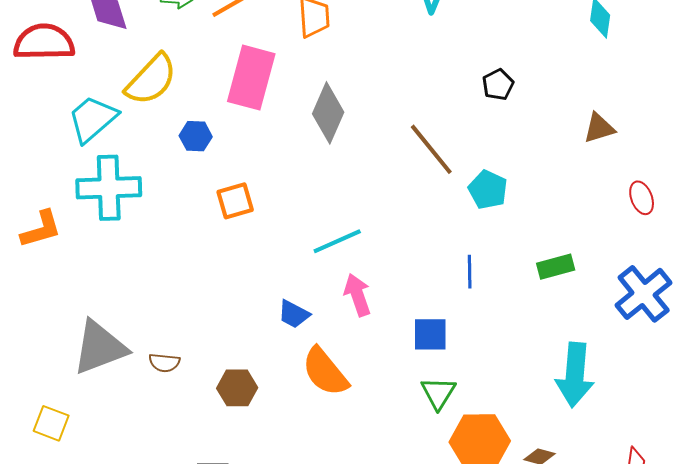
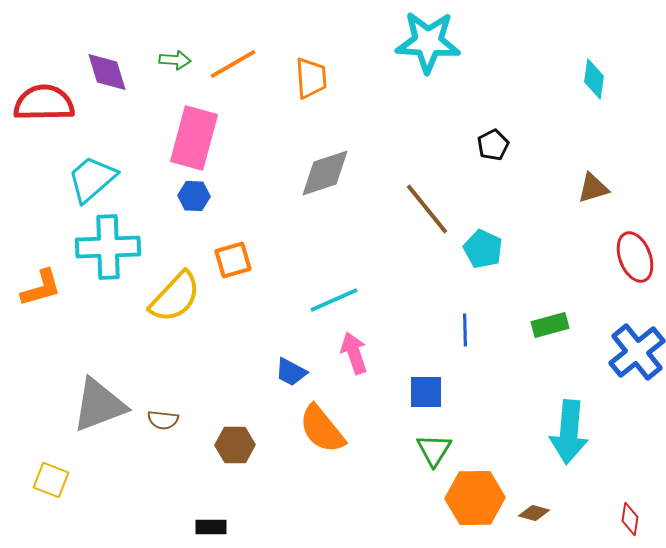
pink rectangle: (251, 78) -> (194, 138), moved
yellow semicircle: (151, 80) -> (175, 297), moved
gray diamond: (328, 113) -> (325, 173), turned 48
red ellipse: (642, 198) -> (635, 257), size x1.5

